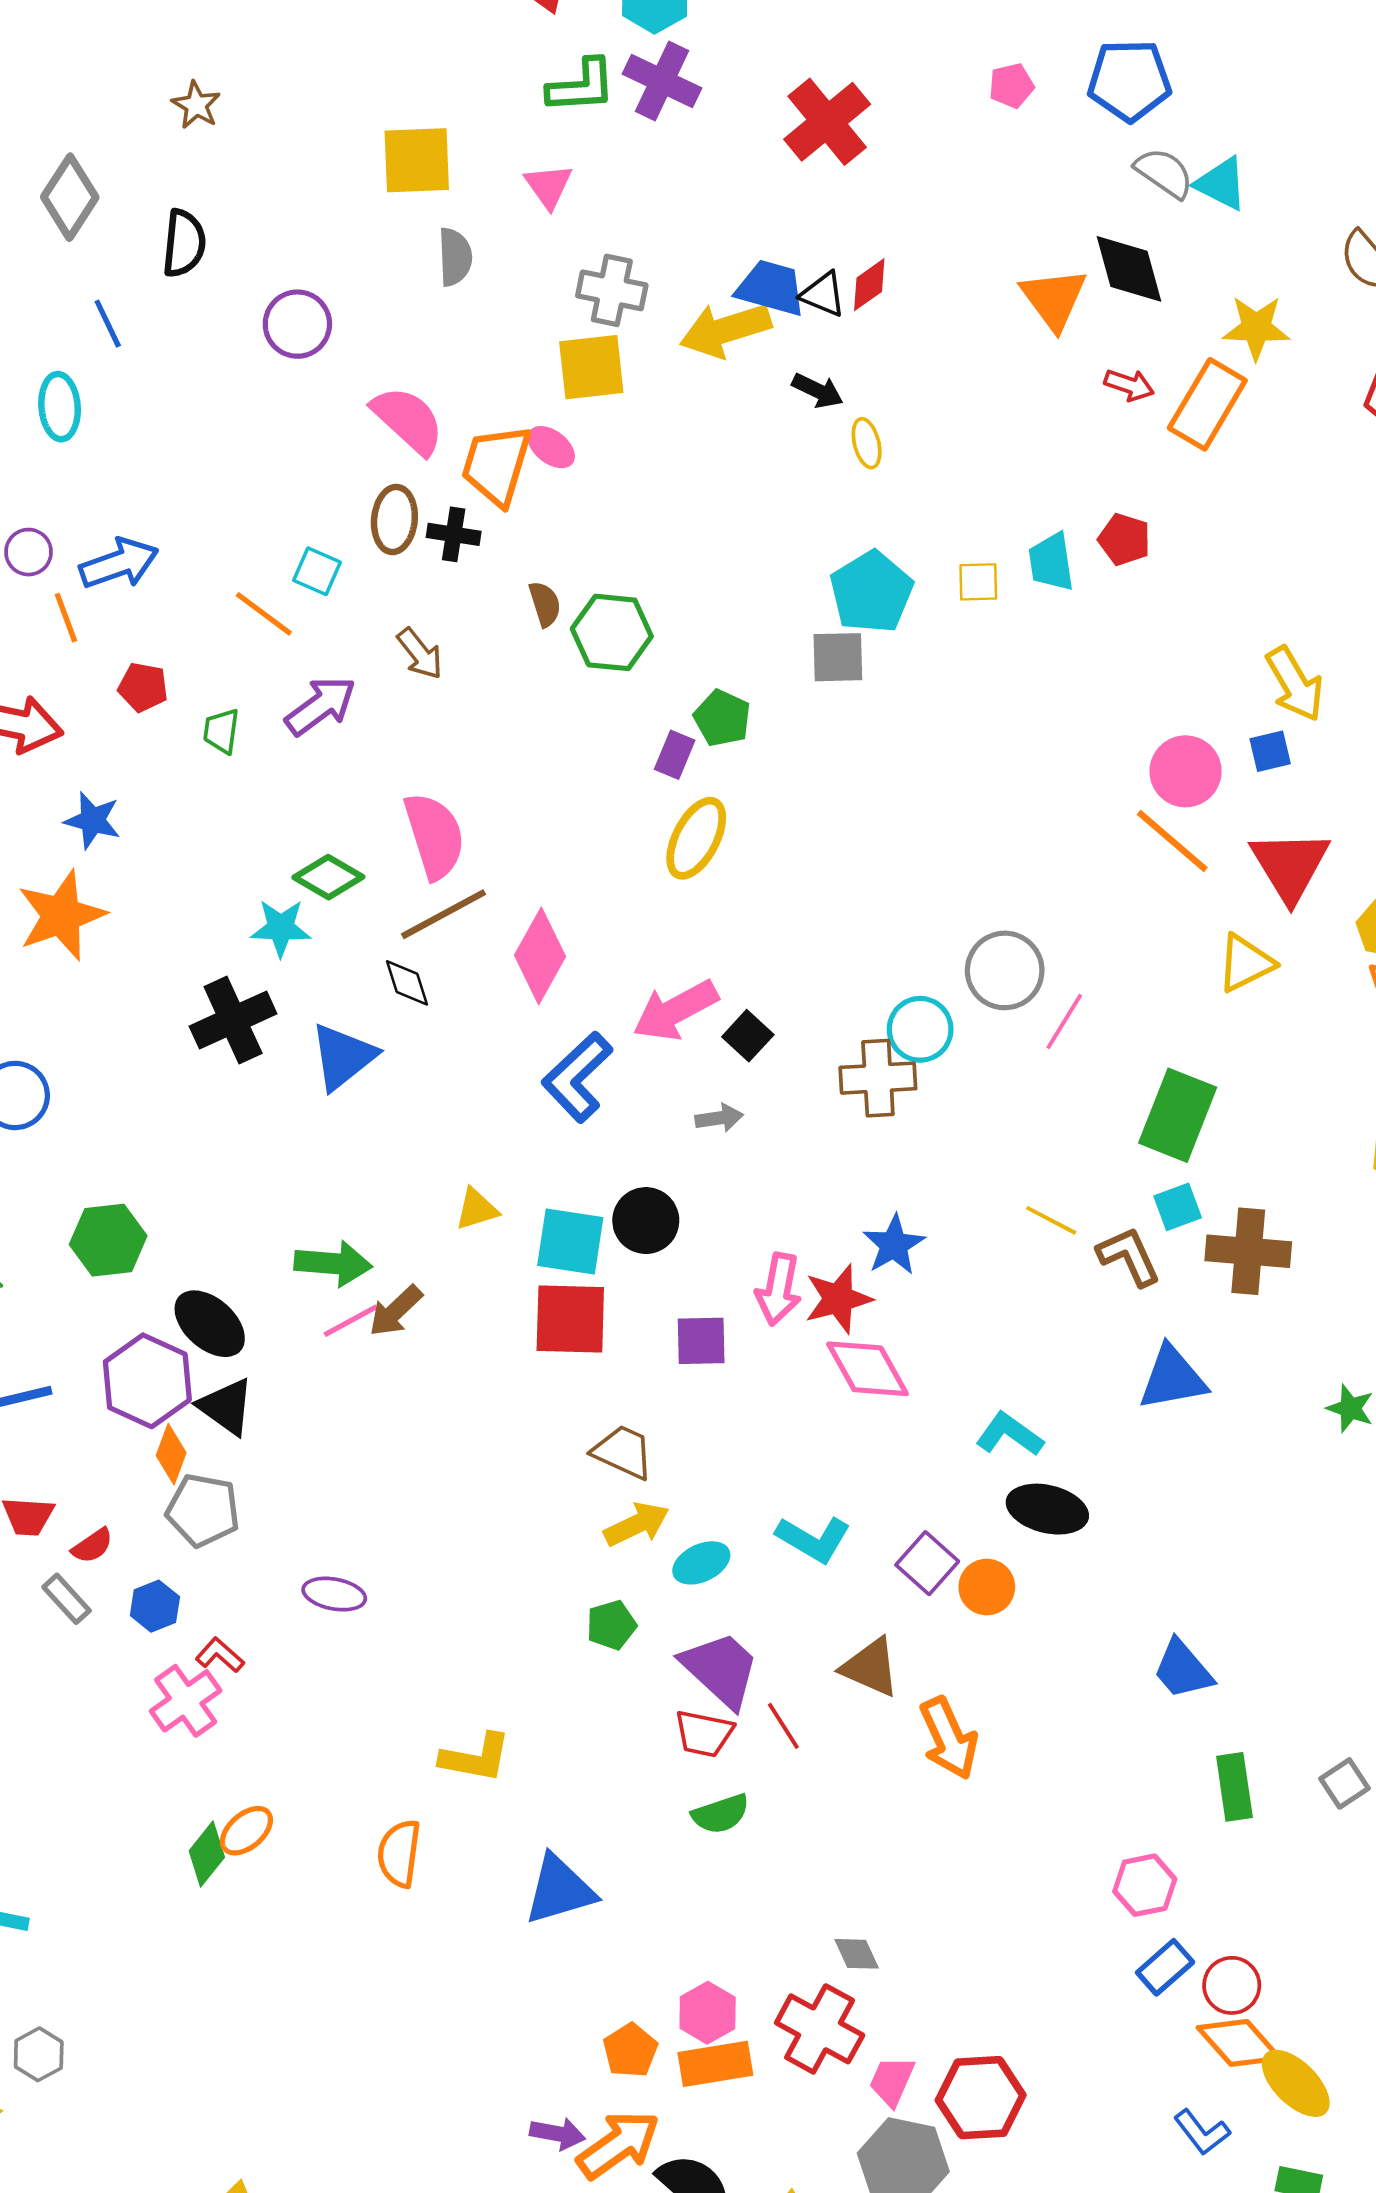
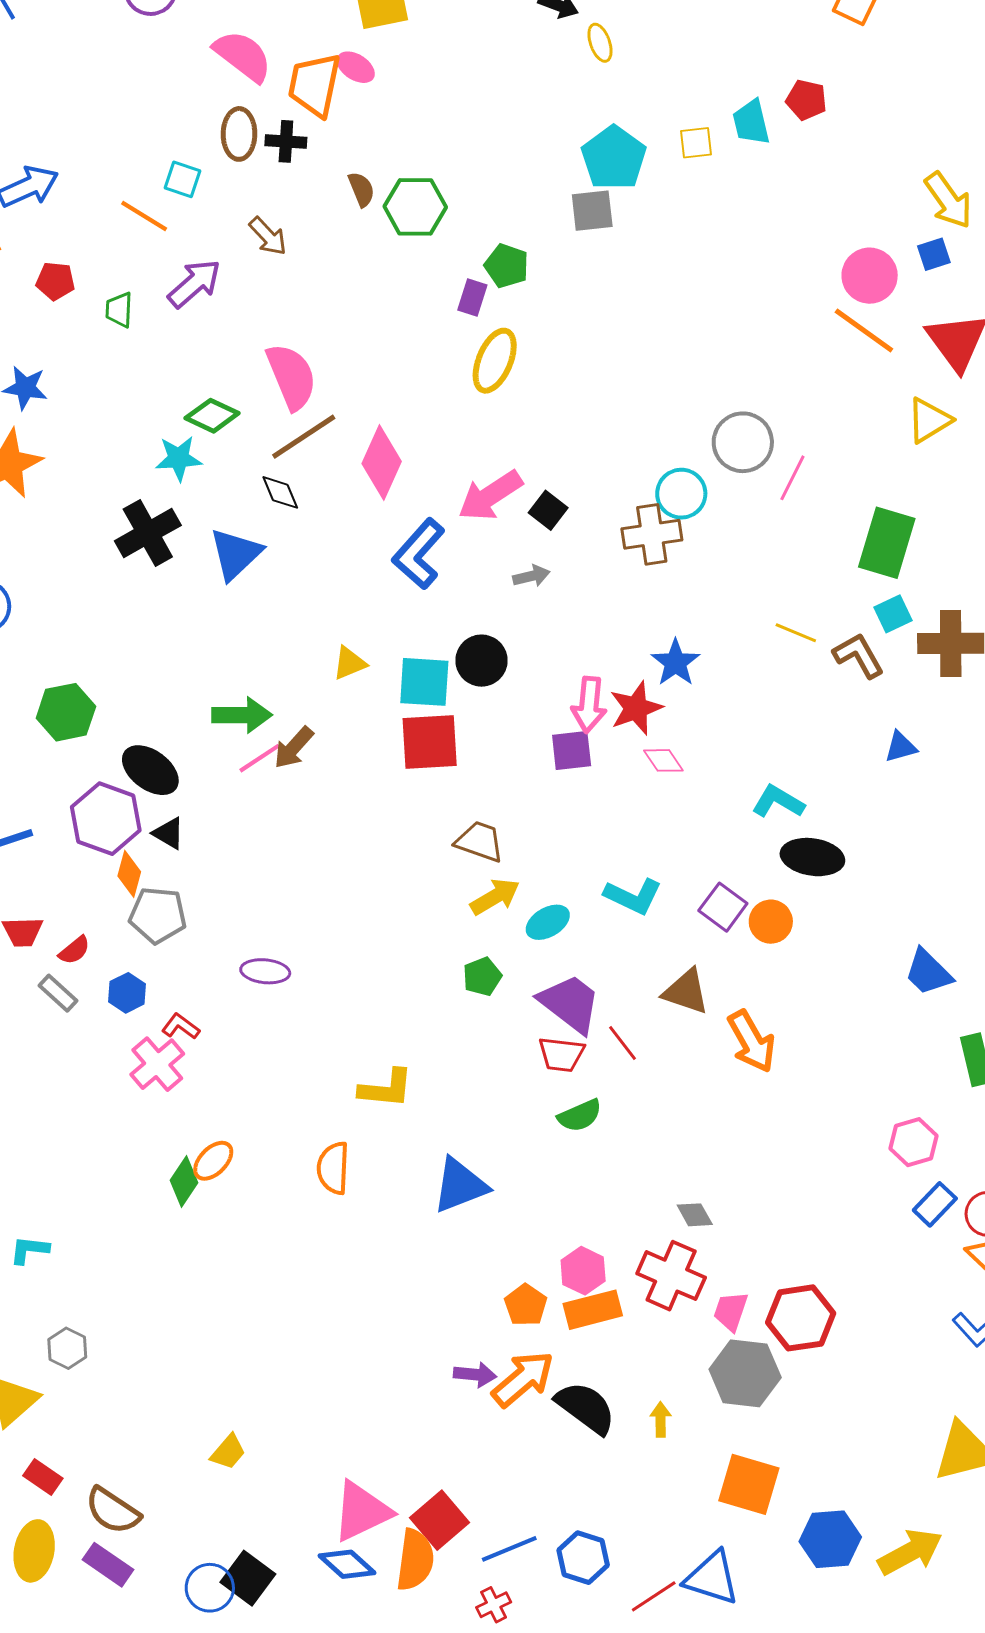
purple square: (701, 1341) -> (572, 750), moved
pink diamond: (867, 1369) -> (663, 760), size x0.6
blue triangle: (1173, 1378) -> (901, 747), size x0.6
black triangle: (226, 1407) -> (169, 833), size x0.7

